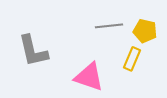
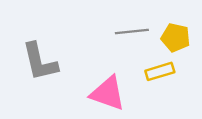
yellow rectangle: (132, 59) -> (160, 71), turned 50

